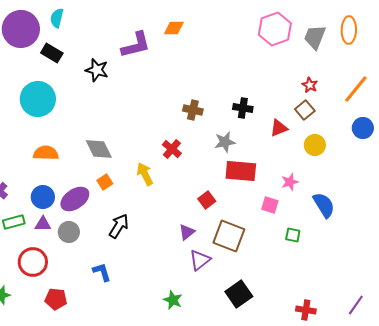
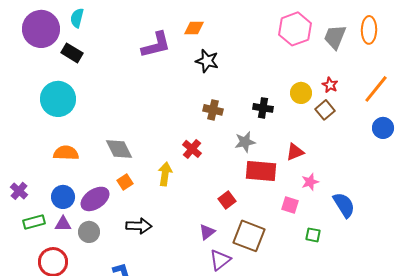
black star: (97, 70) -> (207, 61), moved
red triangle: (279, 128) -> (295, 152), moved
yellow circle: (315, 145) -> (301, 93), moved
yellow arrow: (145, 174) -> (165, 174), turned 35
black arrow: (119, 226) -> (139, 226), turned 60

